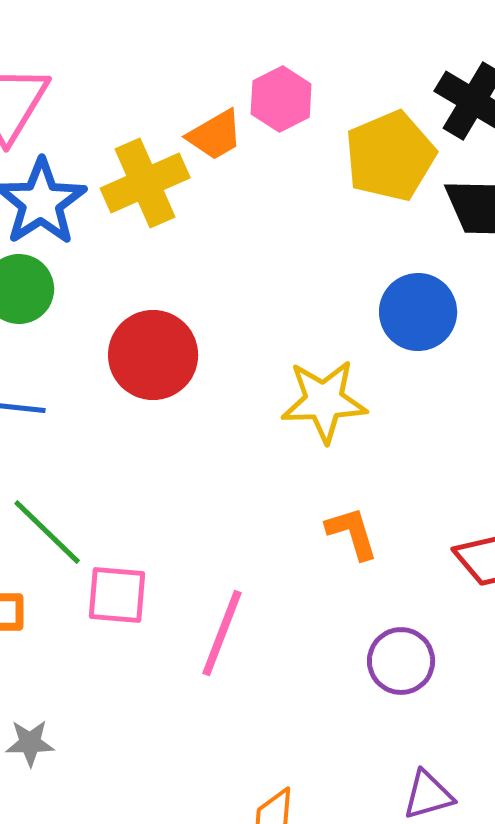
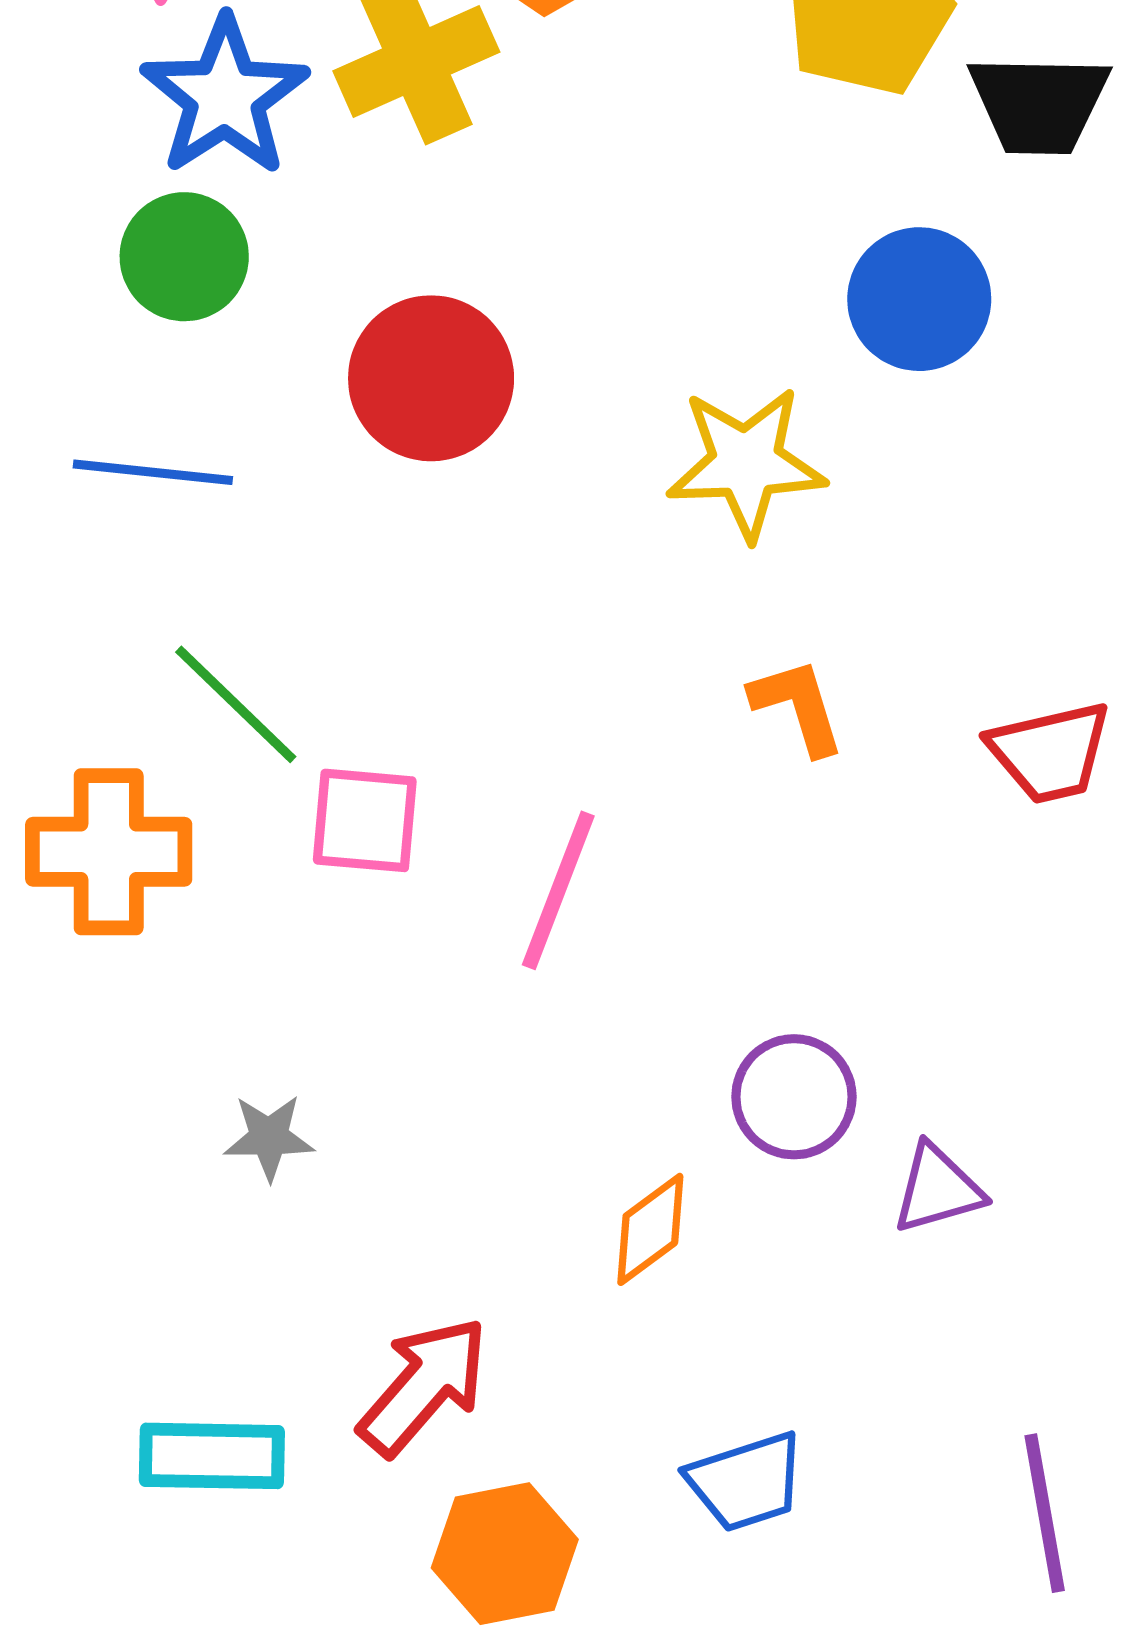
purple circle: (401, 661) -> (794, 1097), moved
gray star: (30, 743) -> (269, 1137), moved

